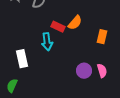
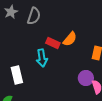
purple circle: (84, 71) -> (86, 78), moved

